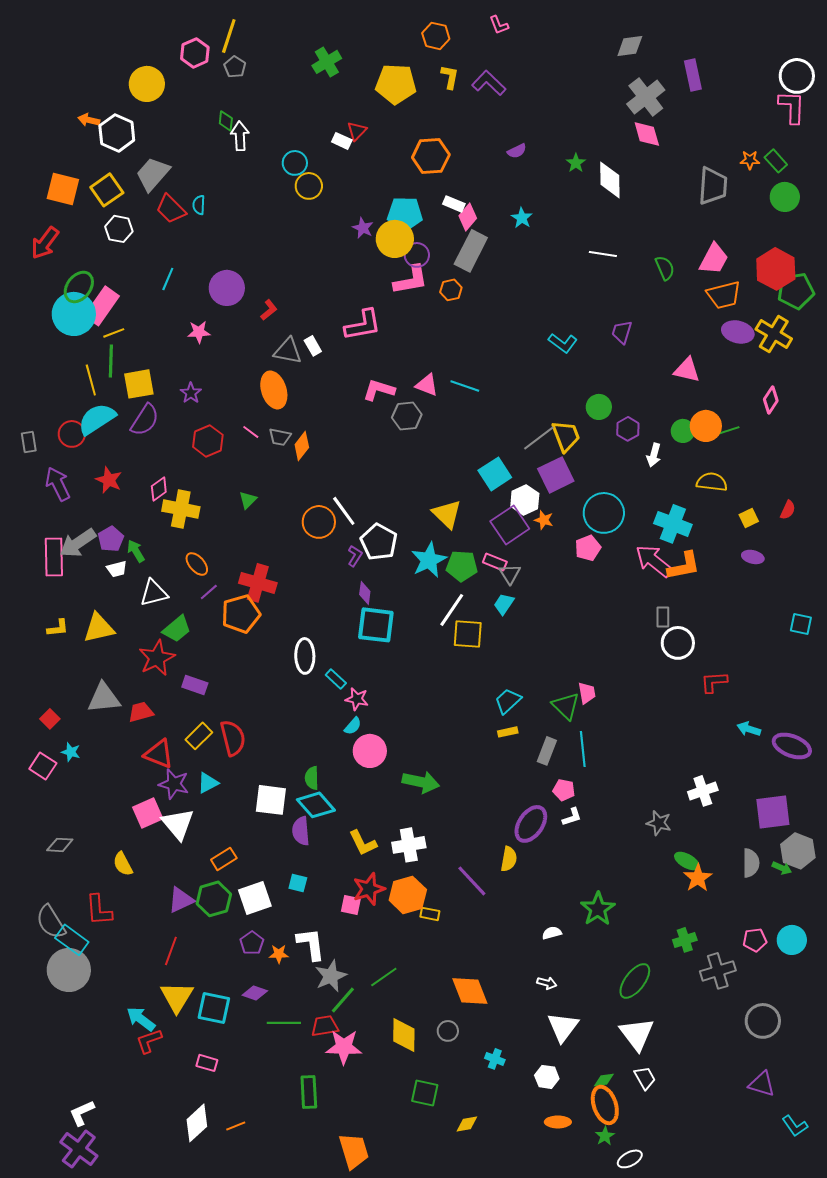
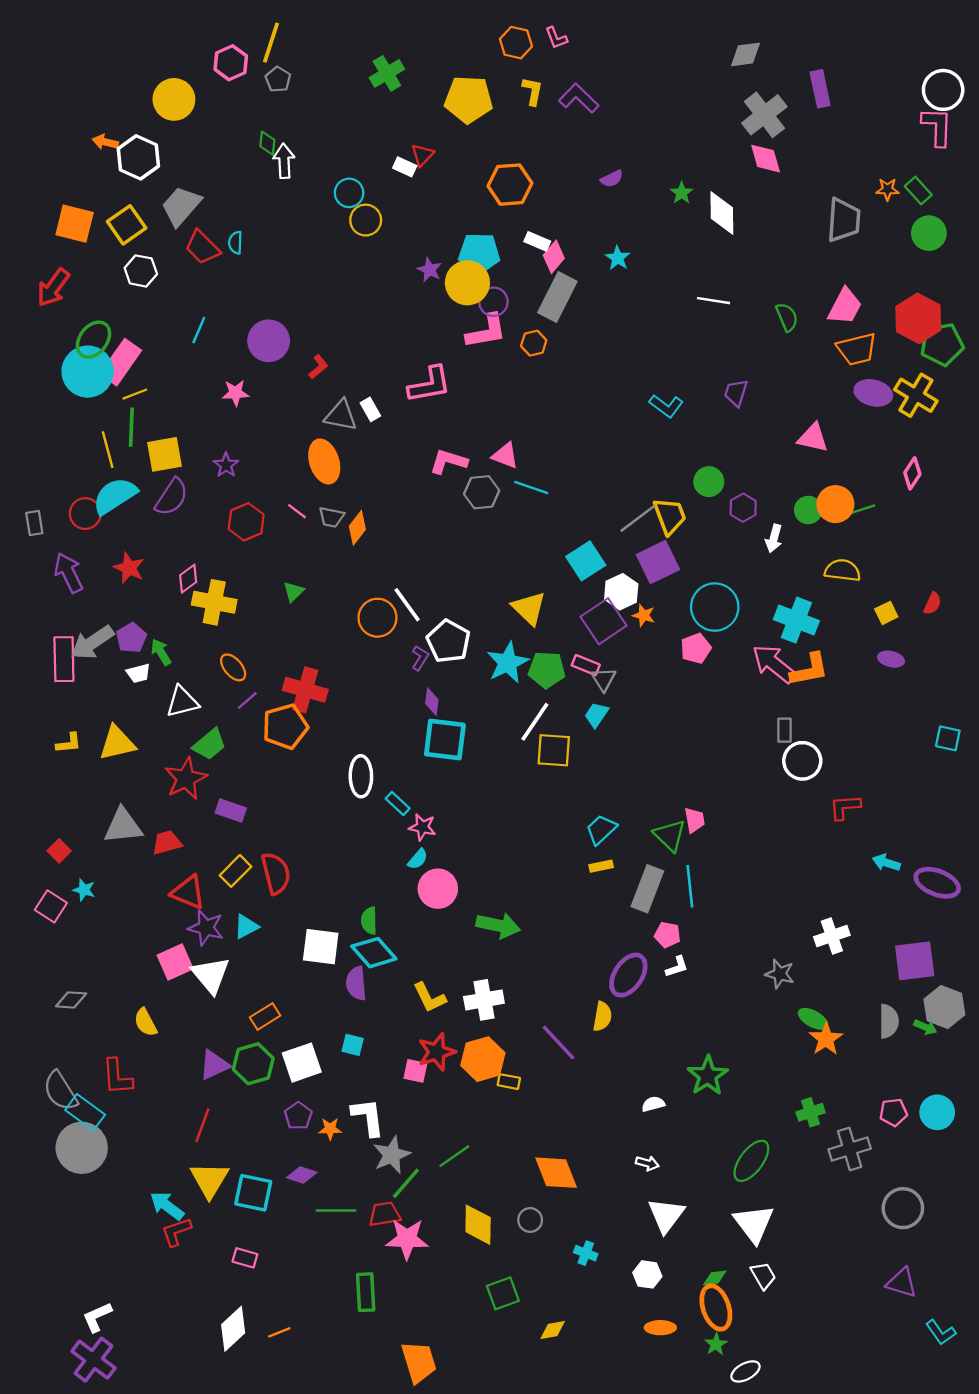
pink L-shape: (499, 25) -> (556, 38), moved
cyan line: (465, 386) -> (531, 488), moved
gray rectangle: (547, 751) -> (647, 889), size x1.4
green square: (425, 1093) -> (503, 1293), turned -32

